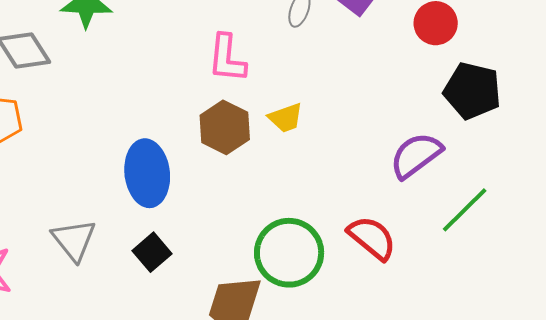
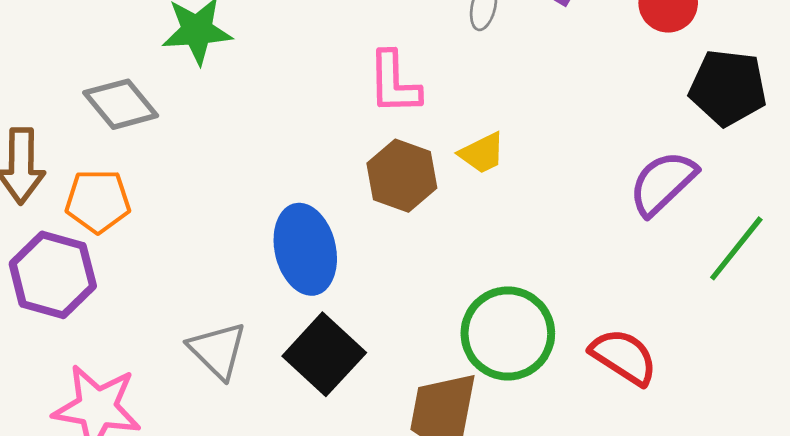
red semicircle: (372, 238) -> (624, 357), moved
black square: (152, 252) -> (324, 354), size x1.5

